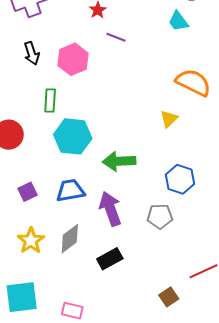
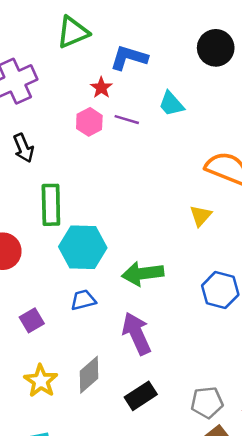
cyan trapezoid: (178, 21) -> (171, 104), moved
pink hexagon: (73, 59) -> (89, 122), moved, size x0.7
green rectangle: (50, 101) -> (51, 205), size x1.4
blue trapezoid: (70, 191) -> (83, 300), moved, size x0.7
gray pentagon: (160, 216) -> (207, 402), moved

